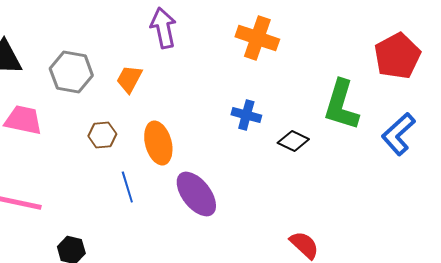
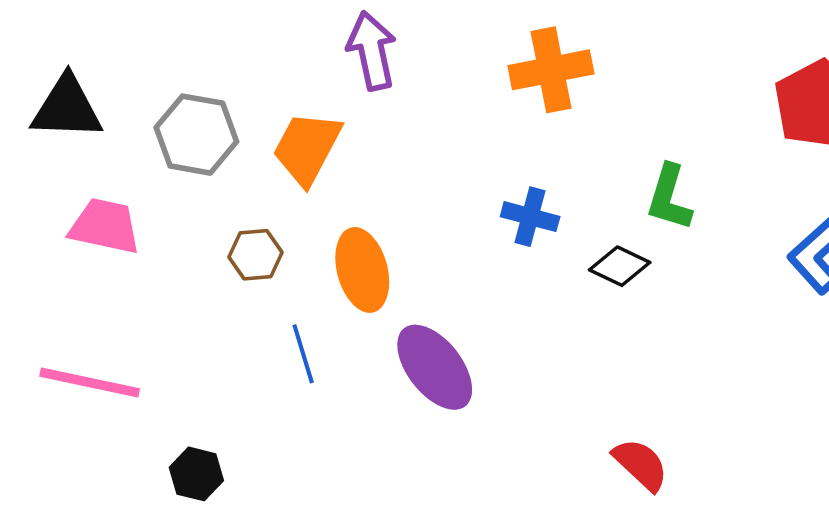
orange cross: (257, 38) -> (551, 70), turned -30
orange trapezoid: (129, 79) -> (307, 148), size x1.4
green L-shape: (341, 105) -> (669, 198), moved, size x0.7

